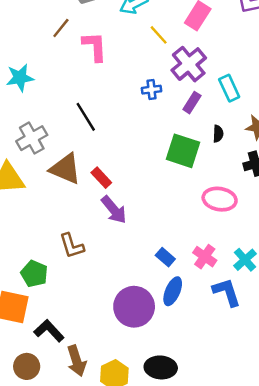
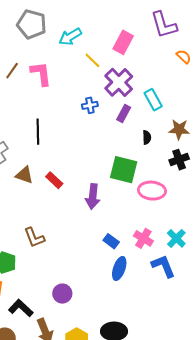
brown line: (61, 28) -> (12, 71), moved
black line: (86, 117) -> (38, 132), turned 35
green square: (183, 151) -> (124, 170), moved
brown triangle: (65, 169) -> (24, 175), size x0.7
purple arrow: (114, 210) -> (93, 197), moved, turned 50
purple circle: (134, 307) -> (62, 294), moved, size x0.6

